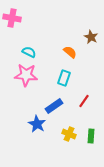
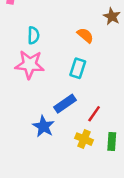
cyan semicircle: (29, 52) -> (33, 35), turned 64
red line: (84, 101) -> (94, 114), moved

